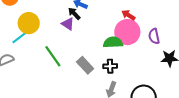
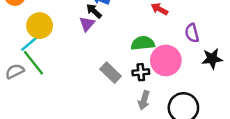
purple triangle: (68, 24) -> (87, 24), turned 40
pink circle: (127, 32) -> (166, 60), moved
green line: (53, 56) -> (34, 63), moved

